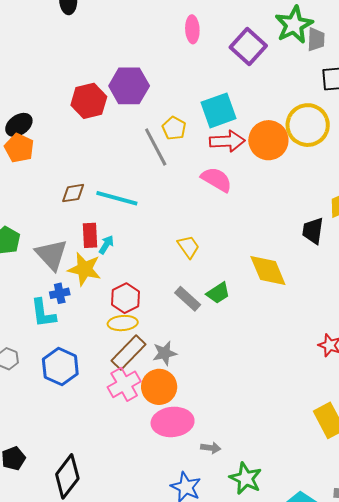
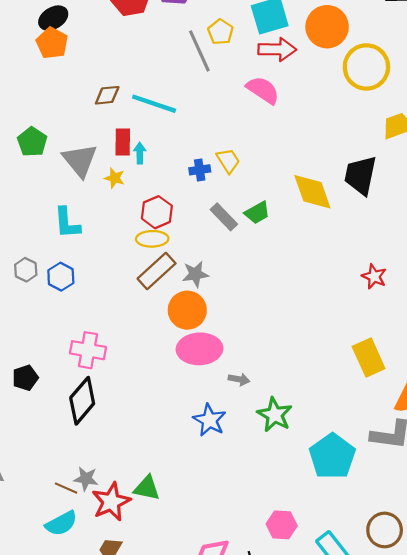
yellow circle: (308, 125) -> (366, 67), moved
orange circle: (268, 140) -> (327, 27), moved
black trapezoid: (313, 231) -> (360, 175), moved, size x1.4
cyan arrow: (106, 245) -> (140, 153), turned -36
yellow star: (85, 269) -> (115, 178), size x0.6
blue cross: (60, 293) -> (200, 170), moved
blue hexagon: (60, 367) -> (61, 277), moved, size x0.7
pink cross: (124, 384) -> (88, 350), moved, turned 36

